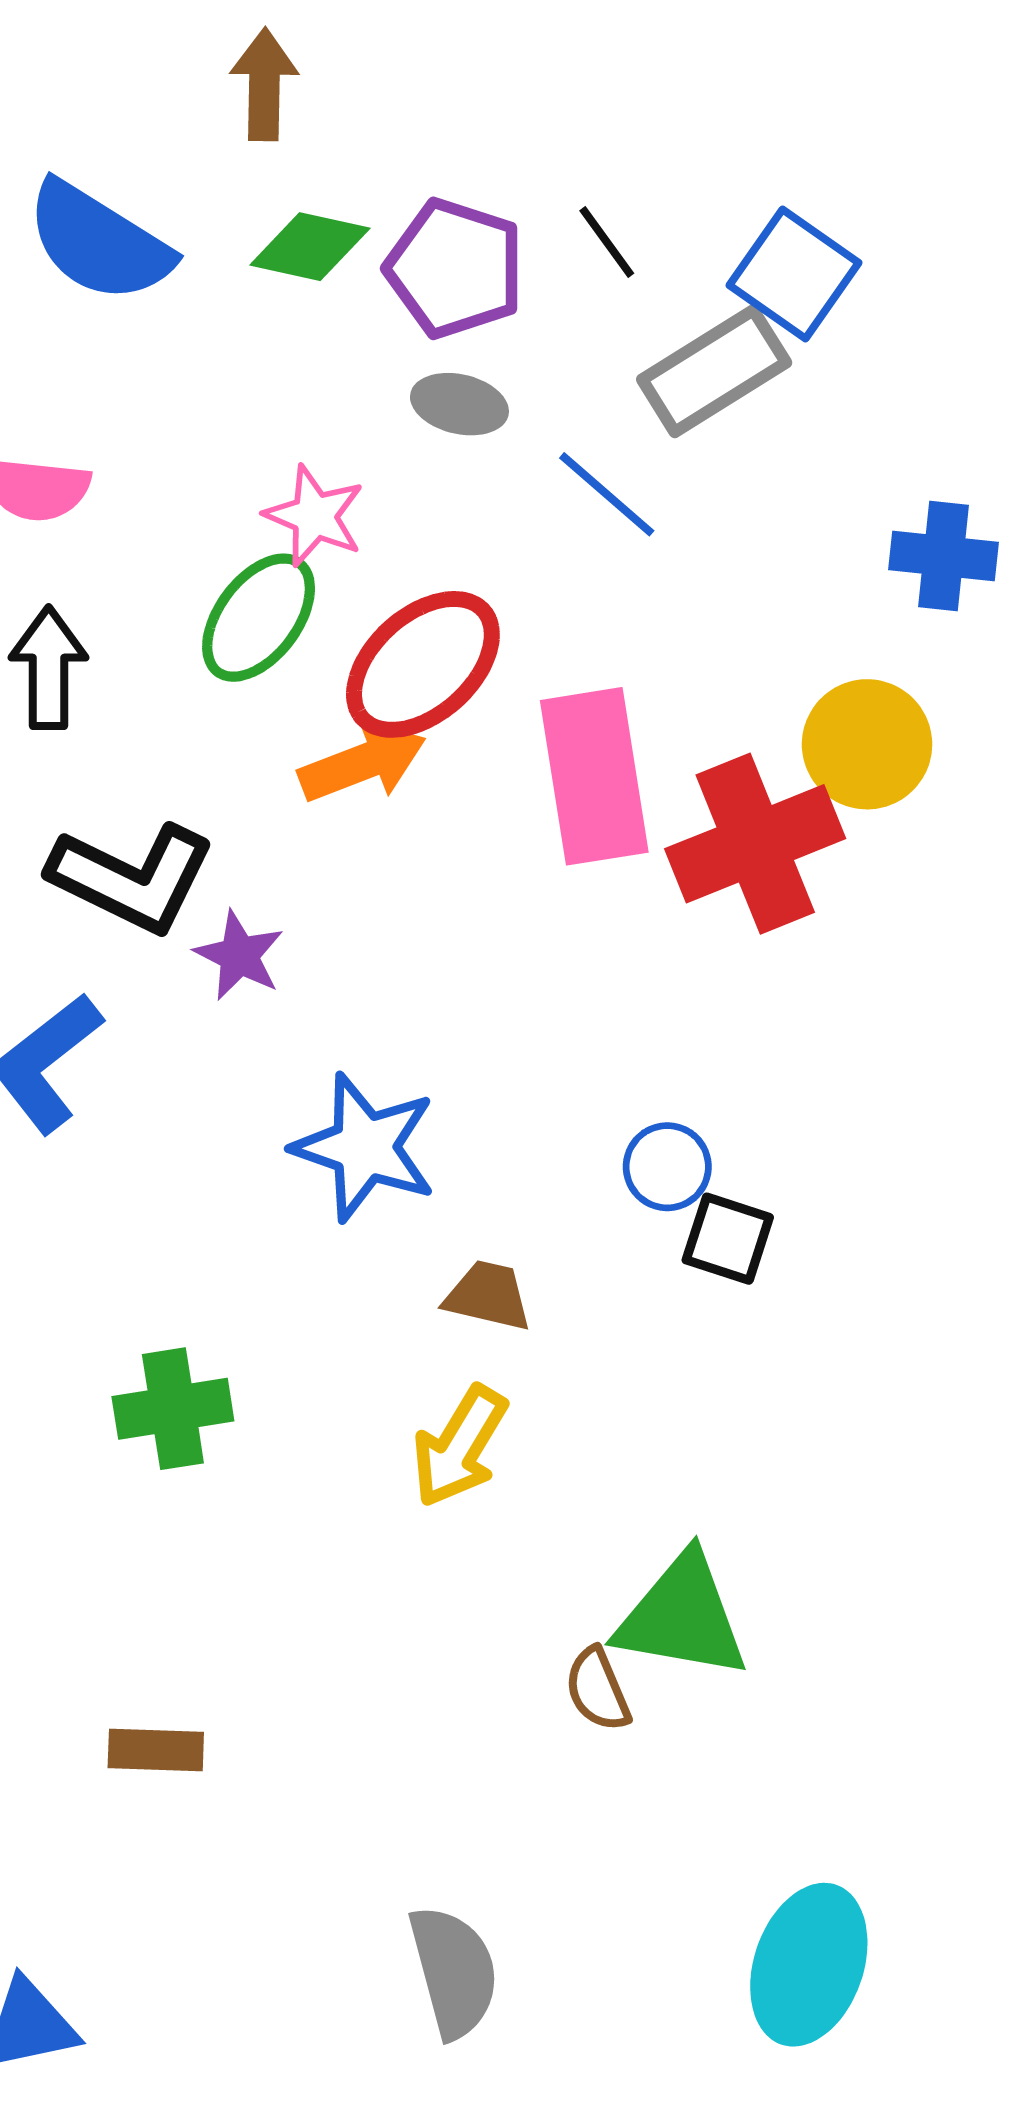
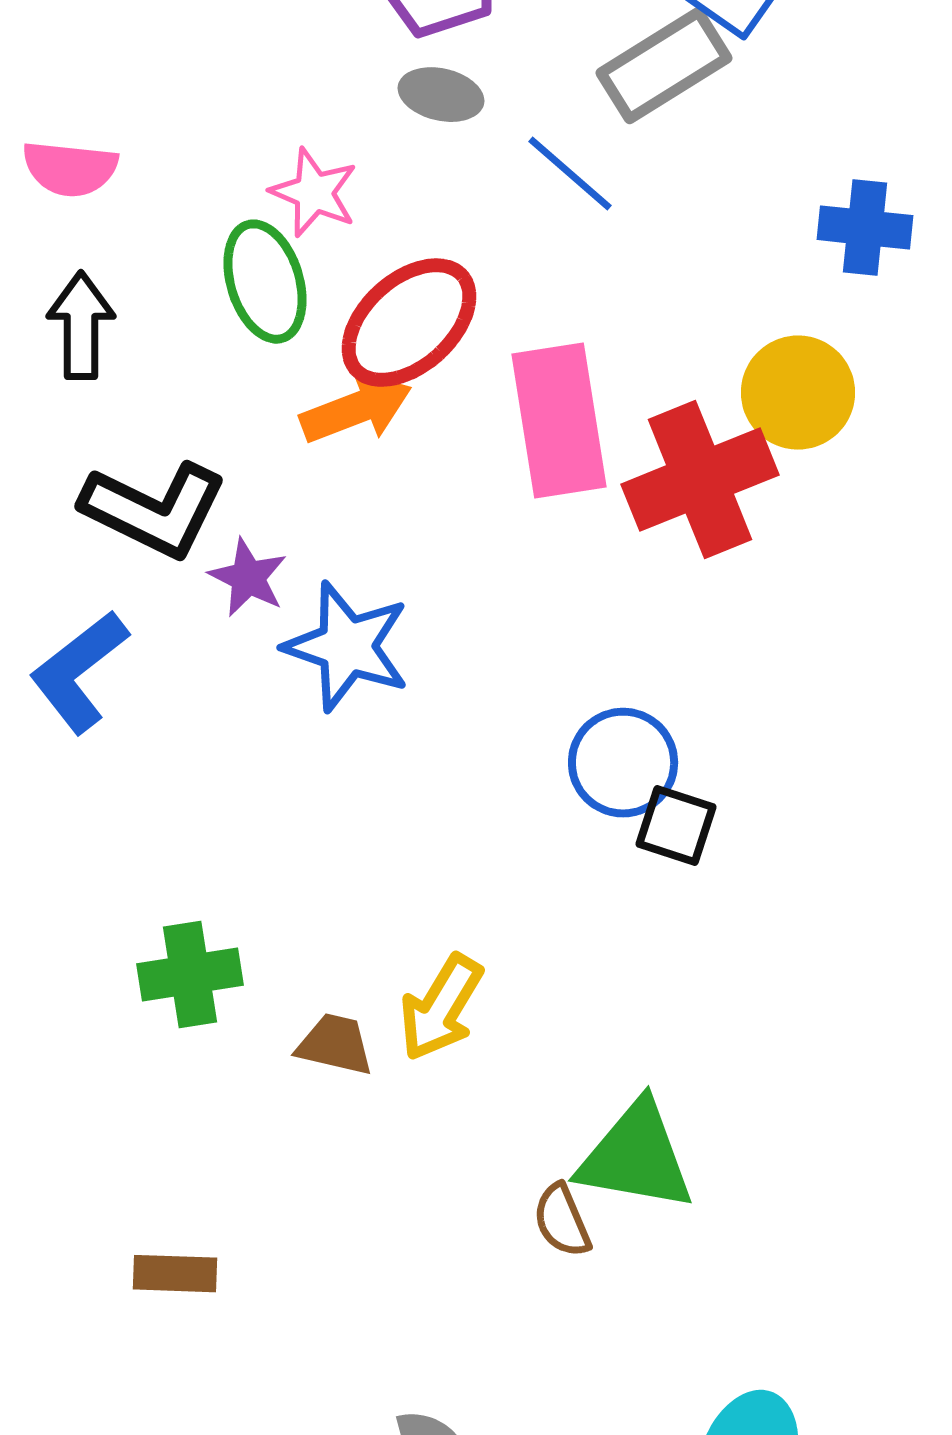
green ellipse: (259, 618) -> (265, 282), turned -54
blue star: (365, 1147) -> (347, 647), moved
blue circle: (667, 1167) -> (623, 763), size x1.4
brown trapezoid: (488, 1296) -> (335, 1045), moved

